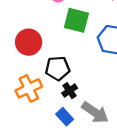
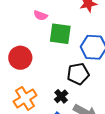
black pentagon: (58, 68) -> (78, 74), moved

